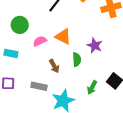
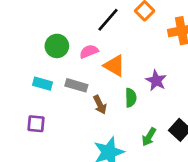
pink semicircle: (40, 41) -> (89, 51), moved
gray rectangle: (39, 86) -> (76, 85), moved

